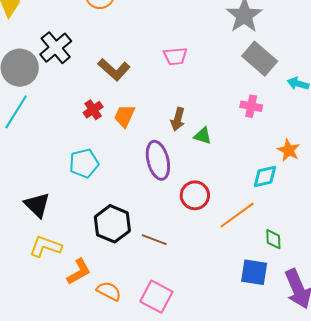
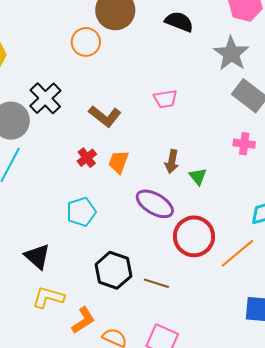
green triangle: (203, 136) -> (198, 177), turned 36
purple ellipse: (158, 160) -> (155, 204), turned -42
red circle: (195, 195) -> (194, 236), size x1.4

